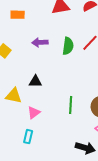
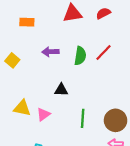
black triangle: (35, 81) -> (61, 90), moved
pink triangle: (34, 112) -> (43, 114), moved

